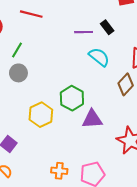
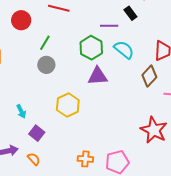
black rectangle: (107, 27) -> (130, 13), moved
green hexagon: (72, 98) -> (91, 48), moved
purple triangle: (92, 119) -> (98, 76), moved

